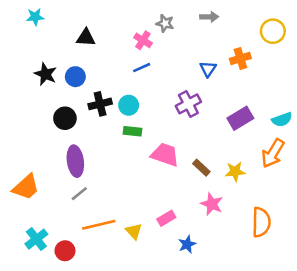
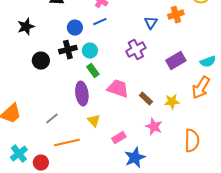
black star: (45, 74) -> (26, 27), turned 30
blue circle: (75, 77) -> (75, 28), moved
green rectangle: (133, 131) -> (93, 71), turned 48
purple ellipse: (75, 161) -> (82, 94), moved
yellow triangle: (134, 231) -> (94, 121), moved
blue star: (187, 244) -> (135, 158), size x1.5

